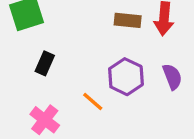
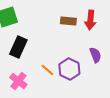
black rectangle: (45, 63) -> (18, 47), size x1.5
purple hexagon: (126, 77) -> (69, 69), moved

